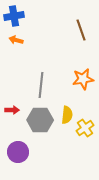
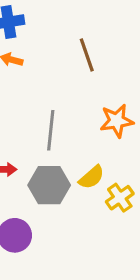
brown line: (81, 30) -> (87, 55), moved
yellow semicircle: (67, 115) -> (92, 177), turned 42

